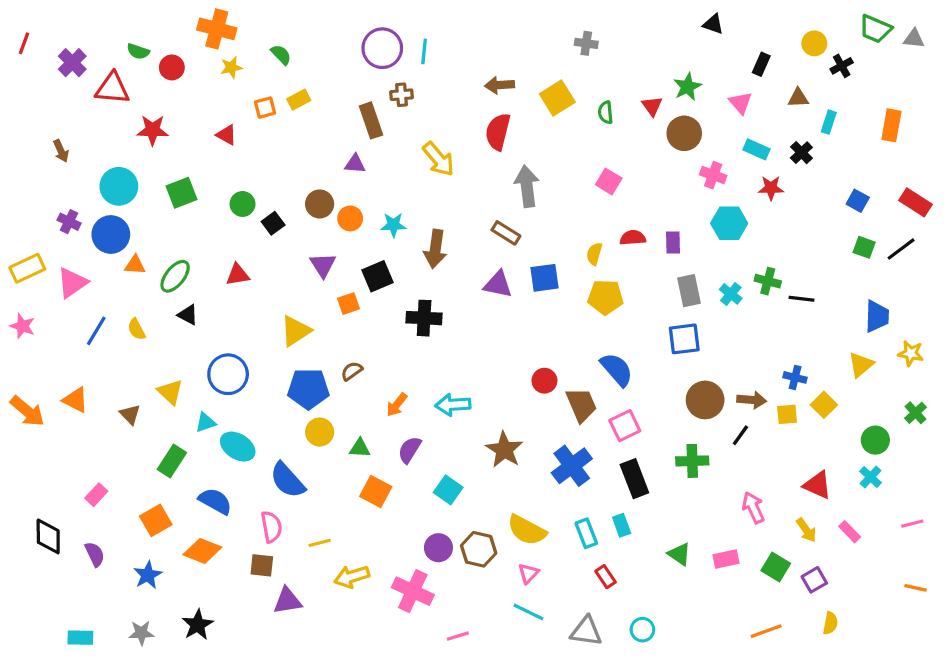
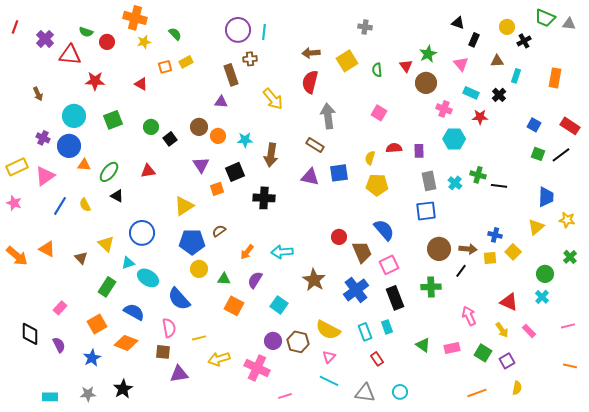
black triangle: (713, 24) -> (458, 23), moved

